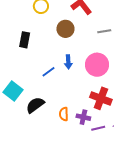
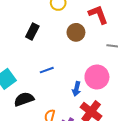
blue arrow: (68, 62) -> (76, 89), moved

